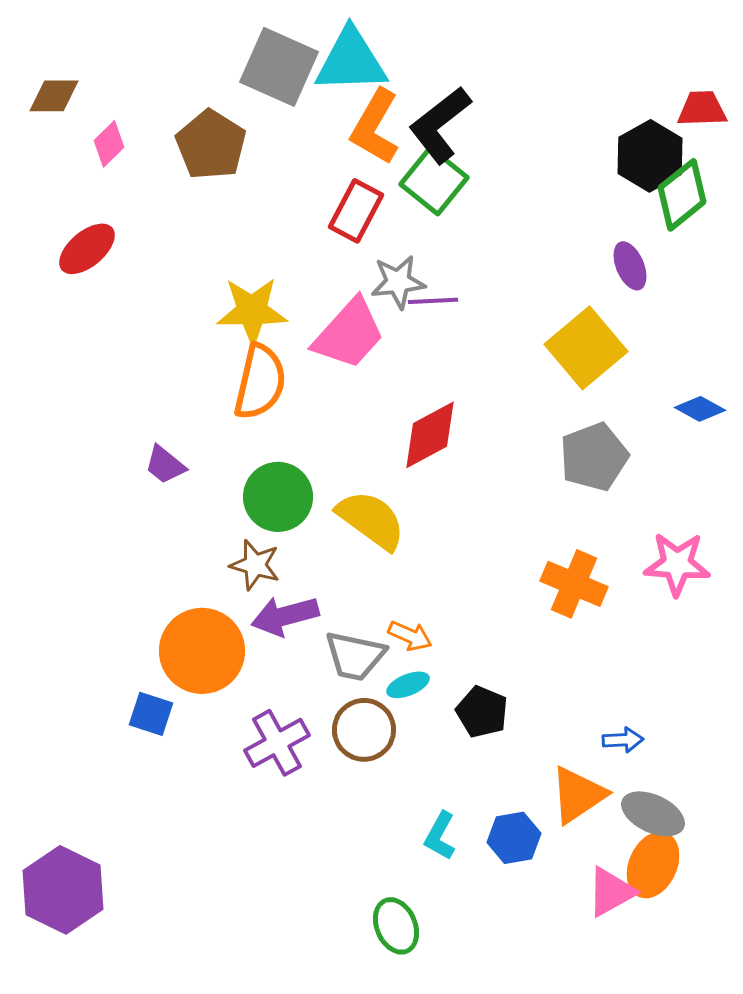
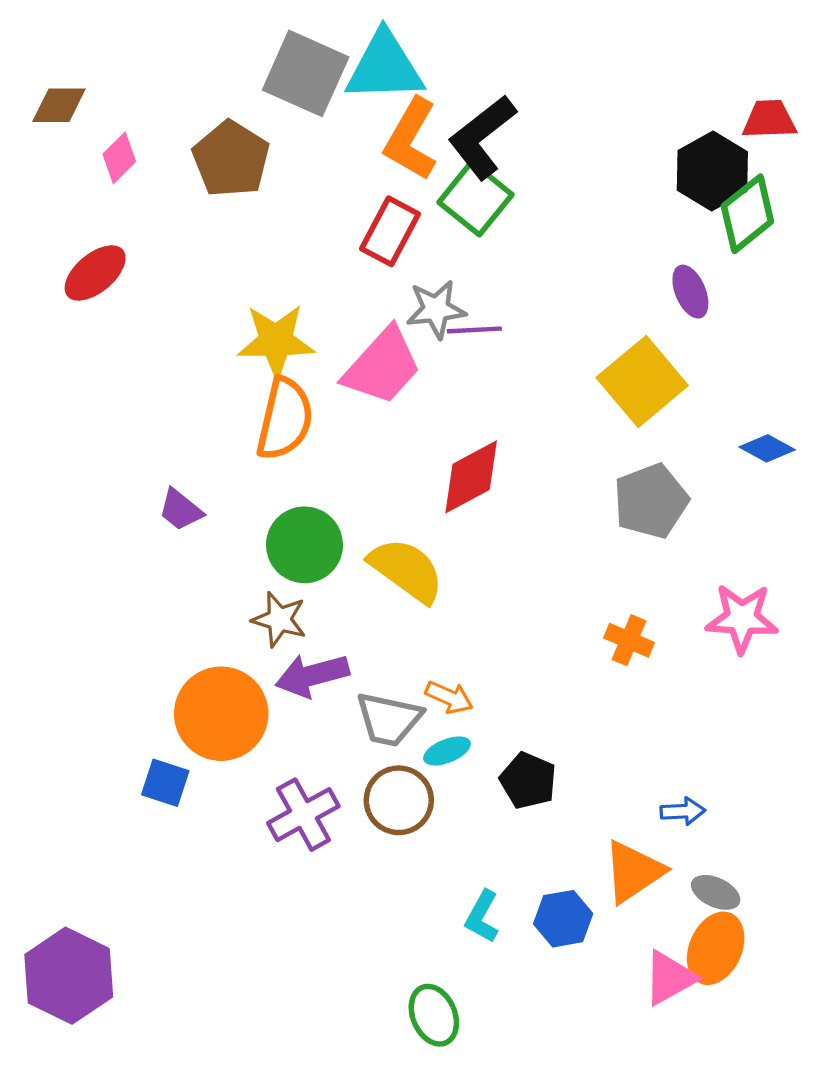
orange cross: (574, 584) -> (629, 640), size x0.7
gray ellipse: (653, 814) -> (716, 892), size x0.7

